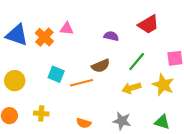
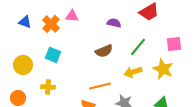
blue triangle: (17, 35) -> (25, 22), size x0.6
cyan square: (56, 74) -> (53, 55), moved
orange line: (82, 83) -> (100, 86), moved
yellow cross: (41, 113) -> (48, 87), moved

